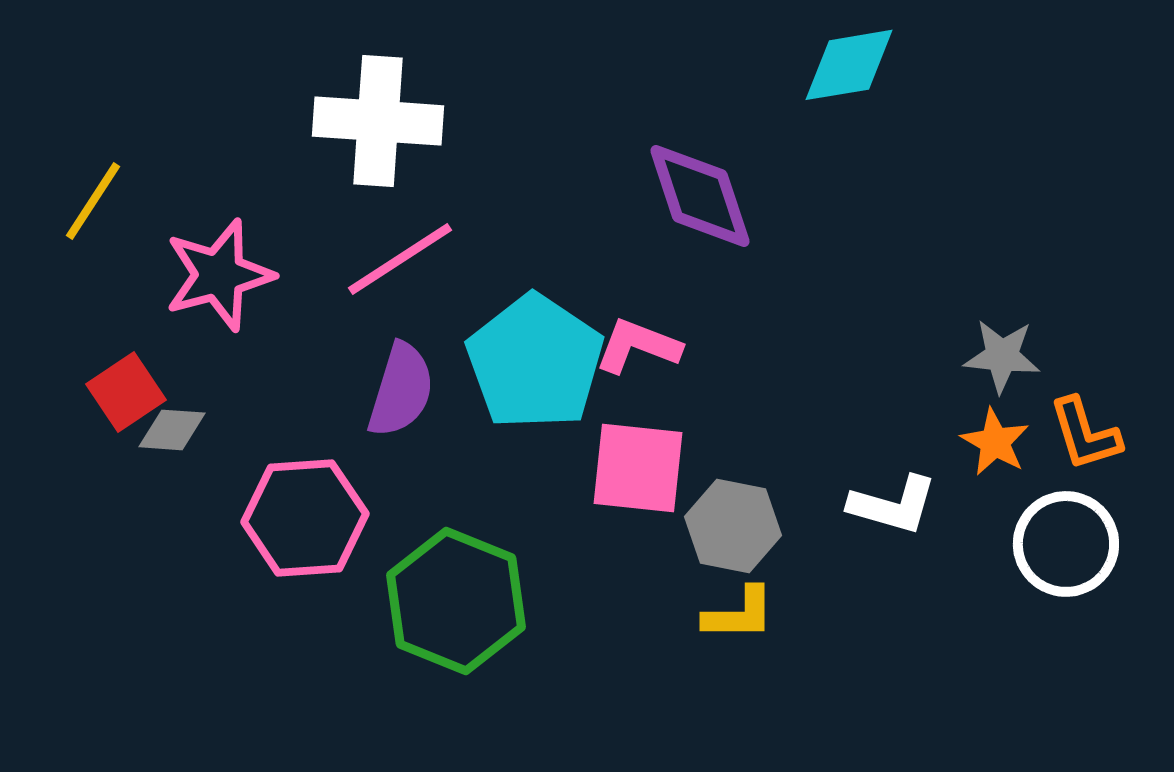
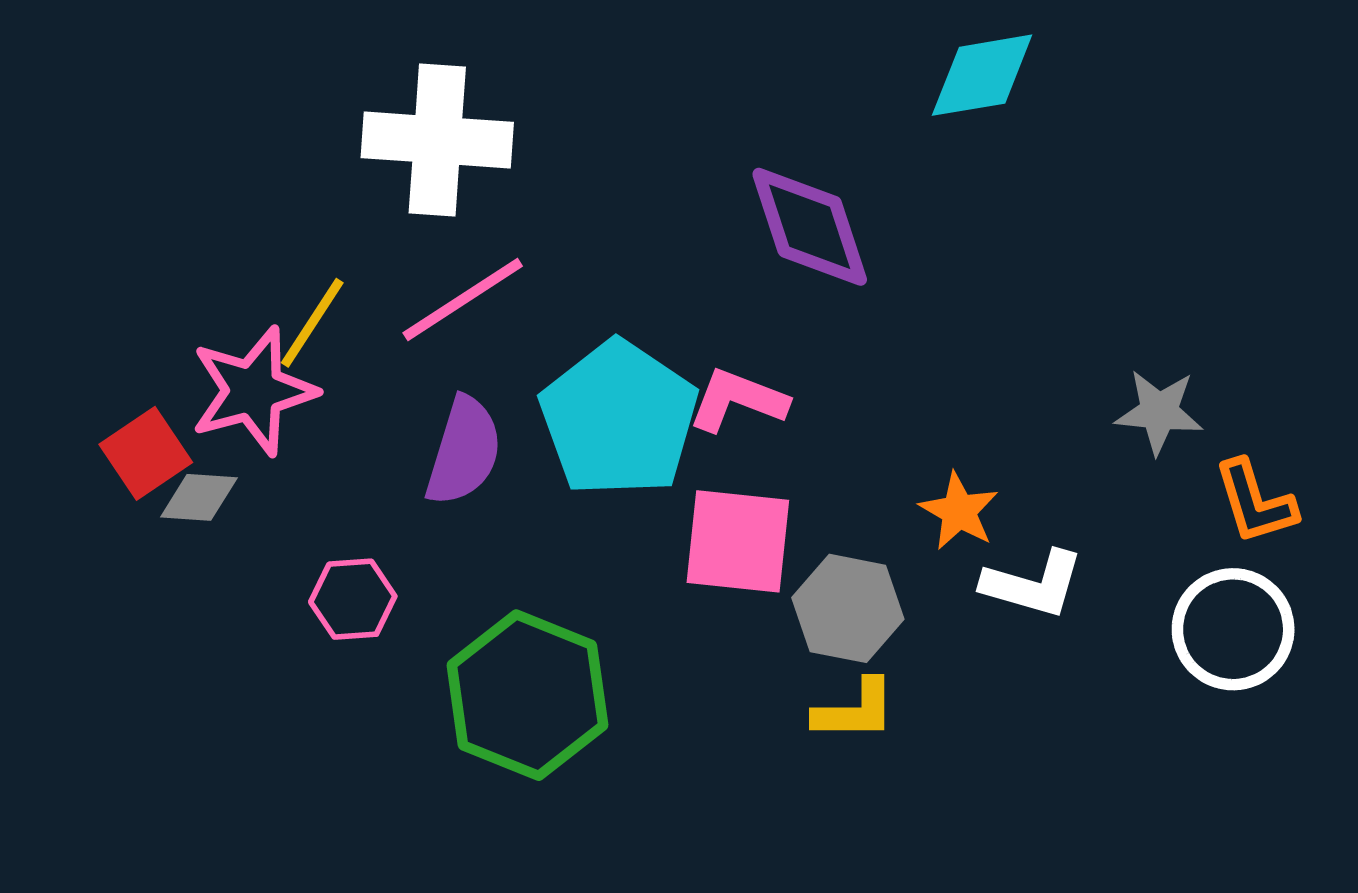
yellow line: (93, 201) -> (312, 323), moved
pink star: (219, 275) -> (253, 391), moved
orange star: (995, 442) -> (959, 511), moved
pink hexagon: (305, 518) -> (353, 599), size x0.6

